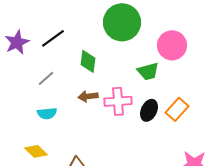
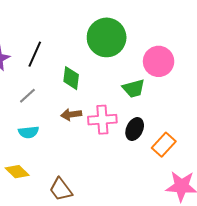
black line: (53, 38) -> (35, 54), turned -30
orange rectangle: (177, 109) -> (164, 145), moved

